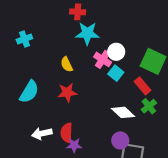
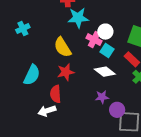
yellow semicircle: (67, 64) -> (63, 47), size x1.5
white diamond: (123, 112) -> (105, 72), moved
red semicircle: (67, 133) -> (56, 94), moved
purple star: (74, 145) -> (102, 97), moved

